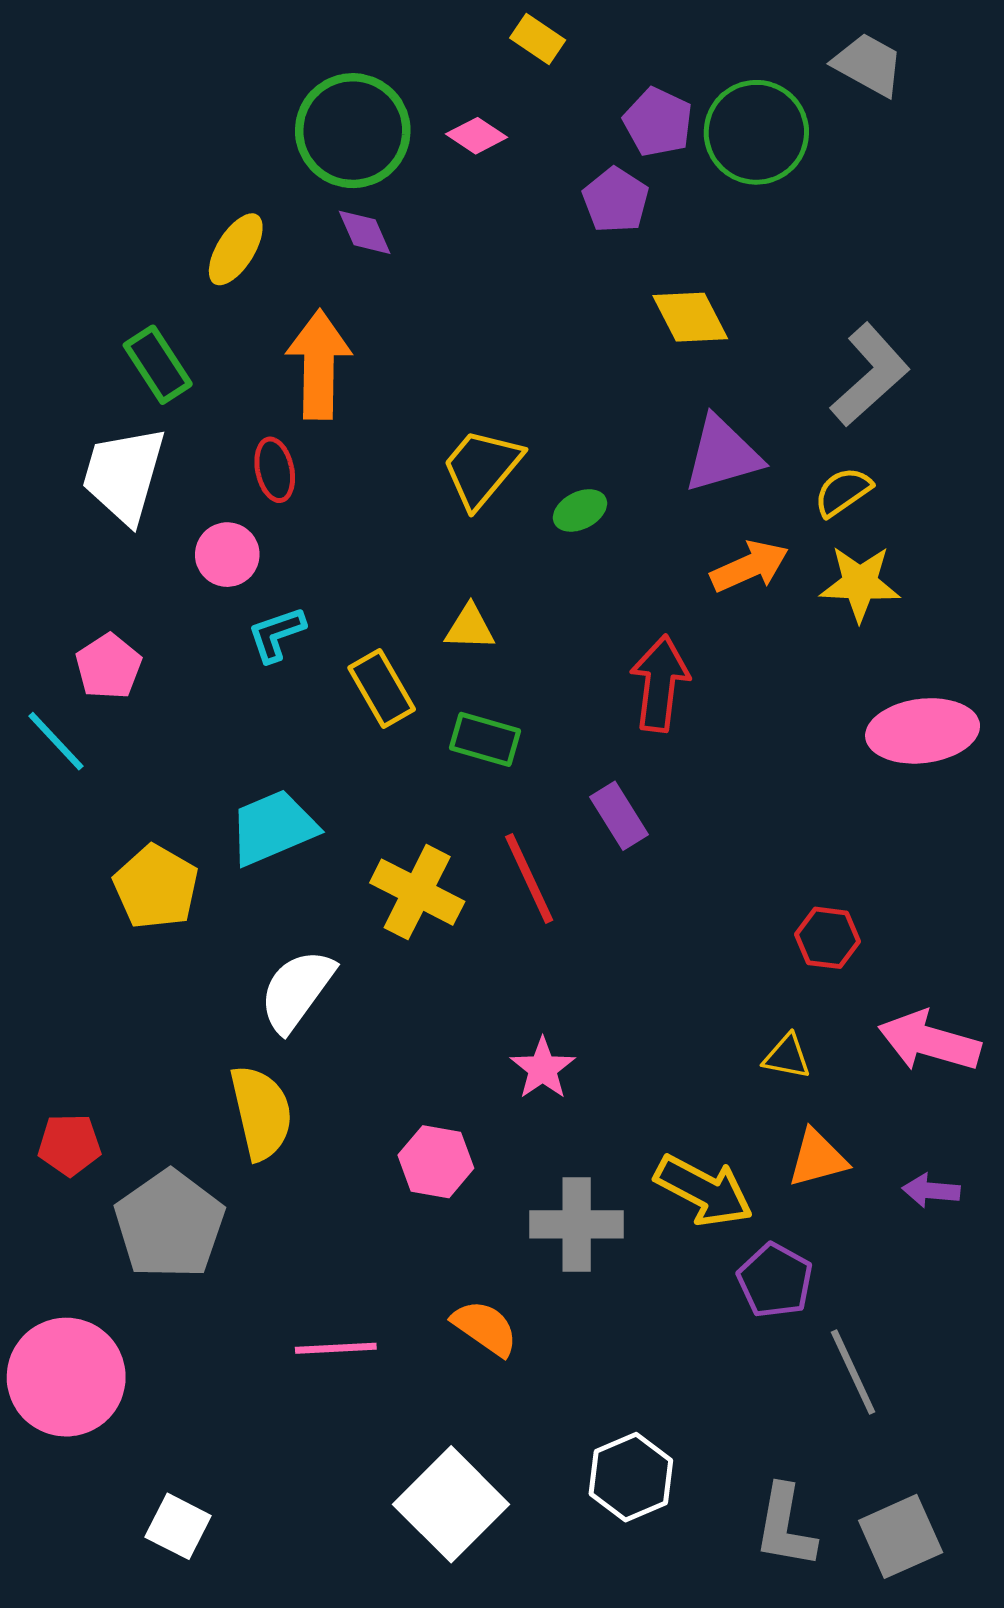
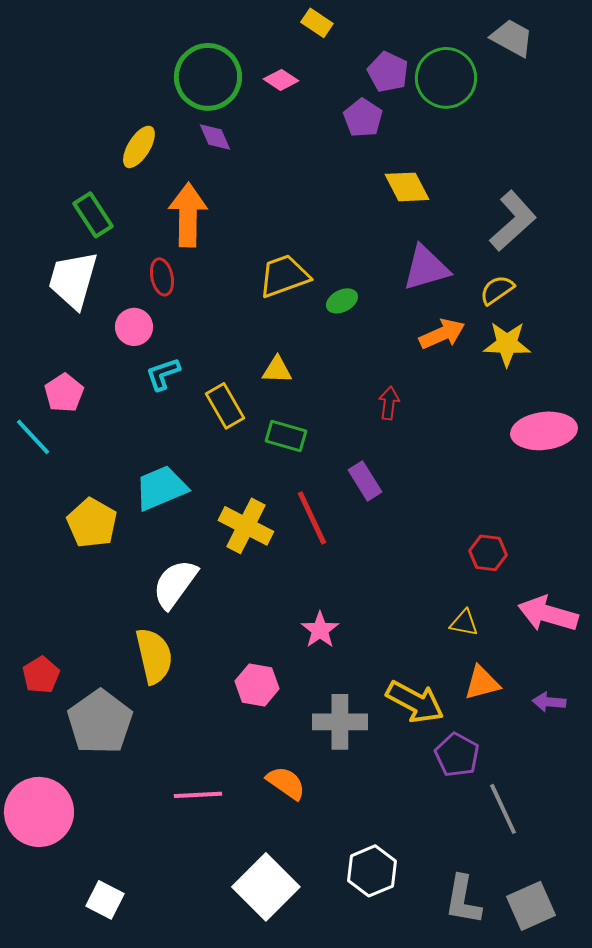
yellow trapezoid: (482, 468) -> (284, 276), turned 30
red arrow: (660, 683) -> (389, 403), size x0.6
red pentagon: (70, 1145) -> (41, 675), turned -30

